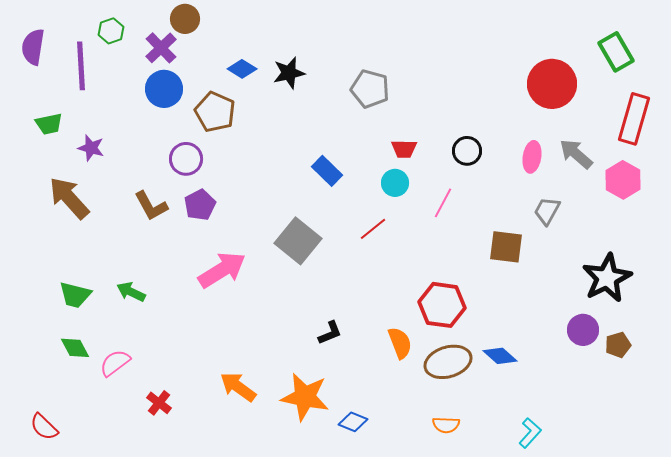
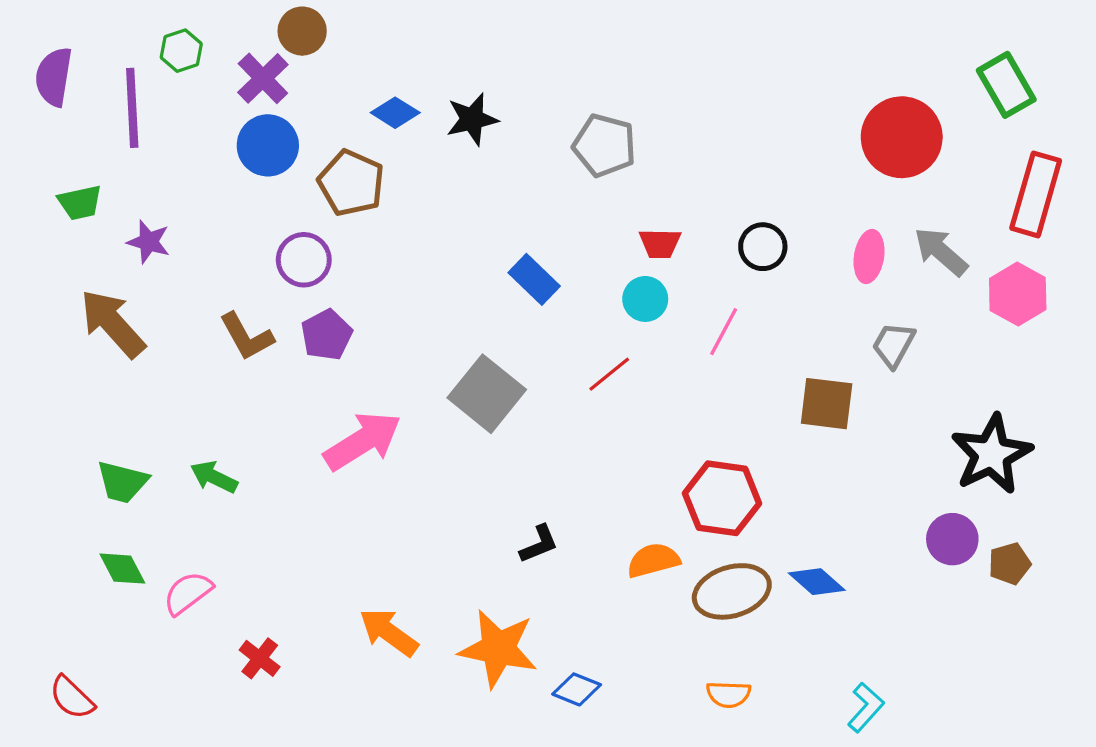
orange semicircle: (400, 343) -> (653, 560), turned -84

